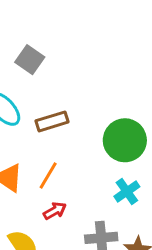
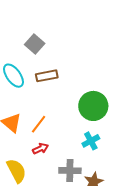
brown rectangle: (52, 121) -> (47, 76), moved

